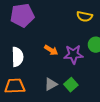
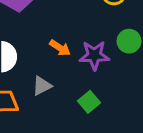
gray triangle: (51, 84) -> (42, 86), moved

